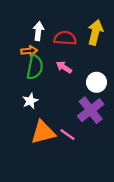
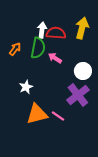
white arrow: (38, 31) -> (42, 30), moved
orange arrow: (29, 51) -> (15, 49), moved, turned -48
green semicircle: (35, 67) -> (38, 48), moved

